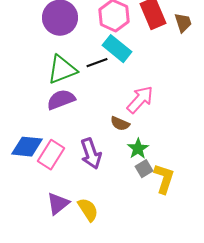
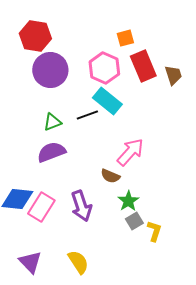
green triangle: (62, 70) -> (52, 122), size x0.6
yellow L-shape: (164, 179) -> (154, 231), size x0.7
purple triangle: (58, 204) -> (30, 262), moved, turned -35

